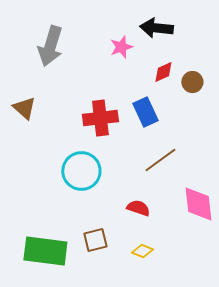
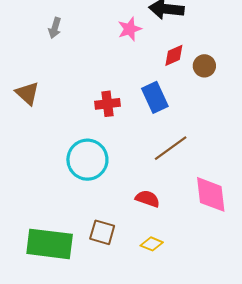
gray arrow: (50, 46) -> (55, 28), size x0.5
red cross: (100, 118) -> (107, 104), size x0.7
brown square: (95, 240) -> (102, 232), turned 30

